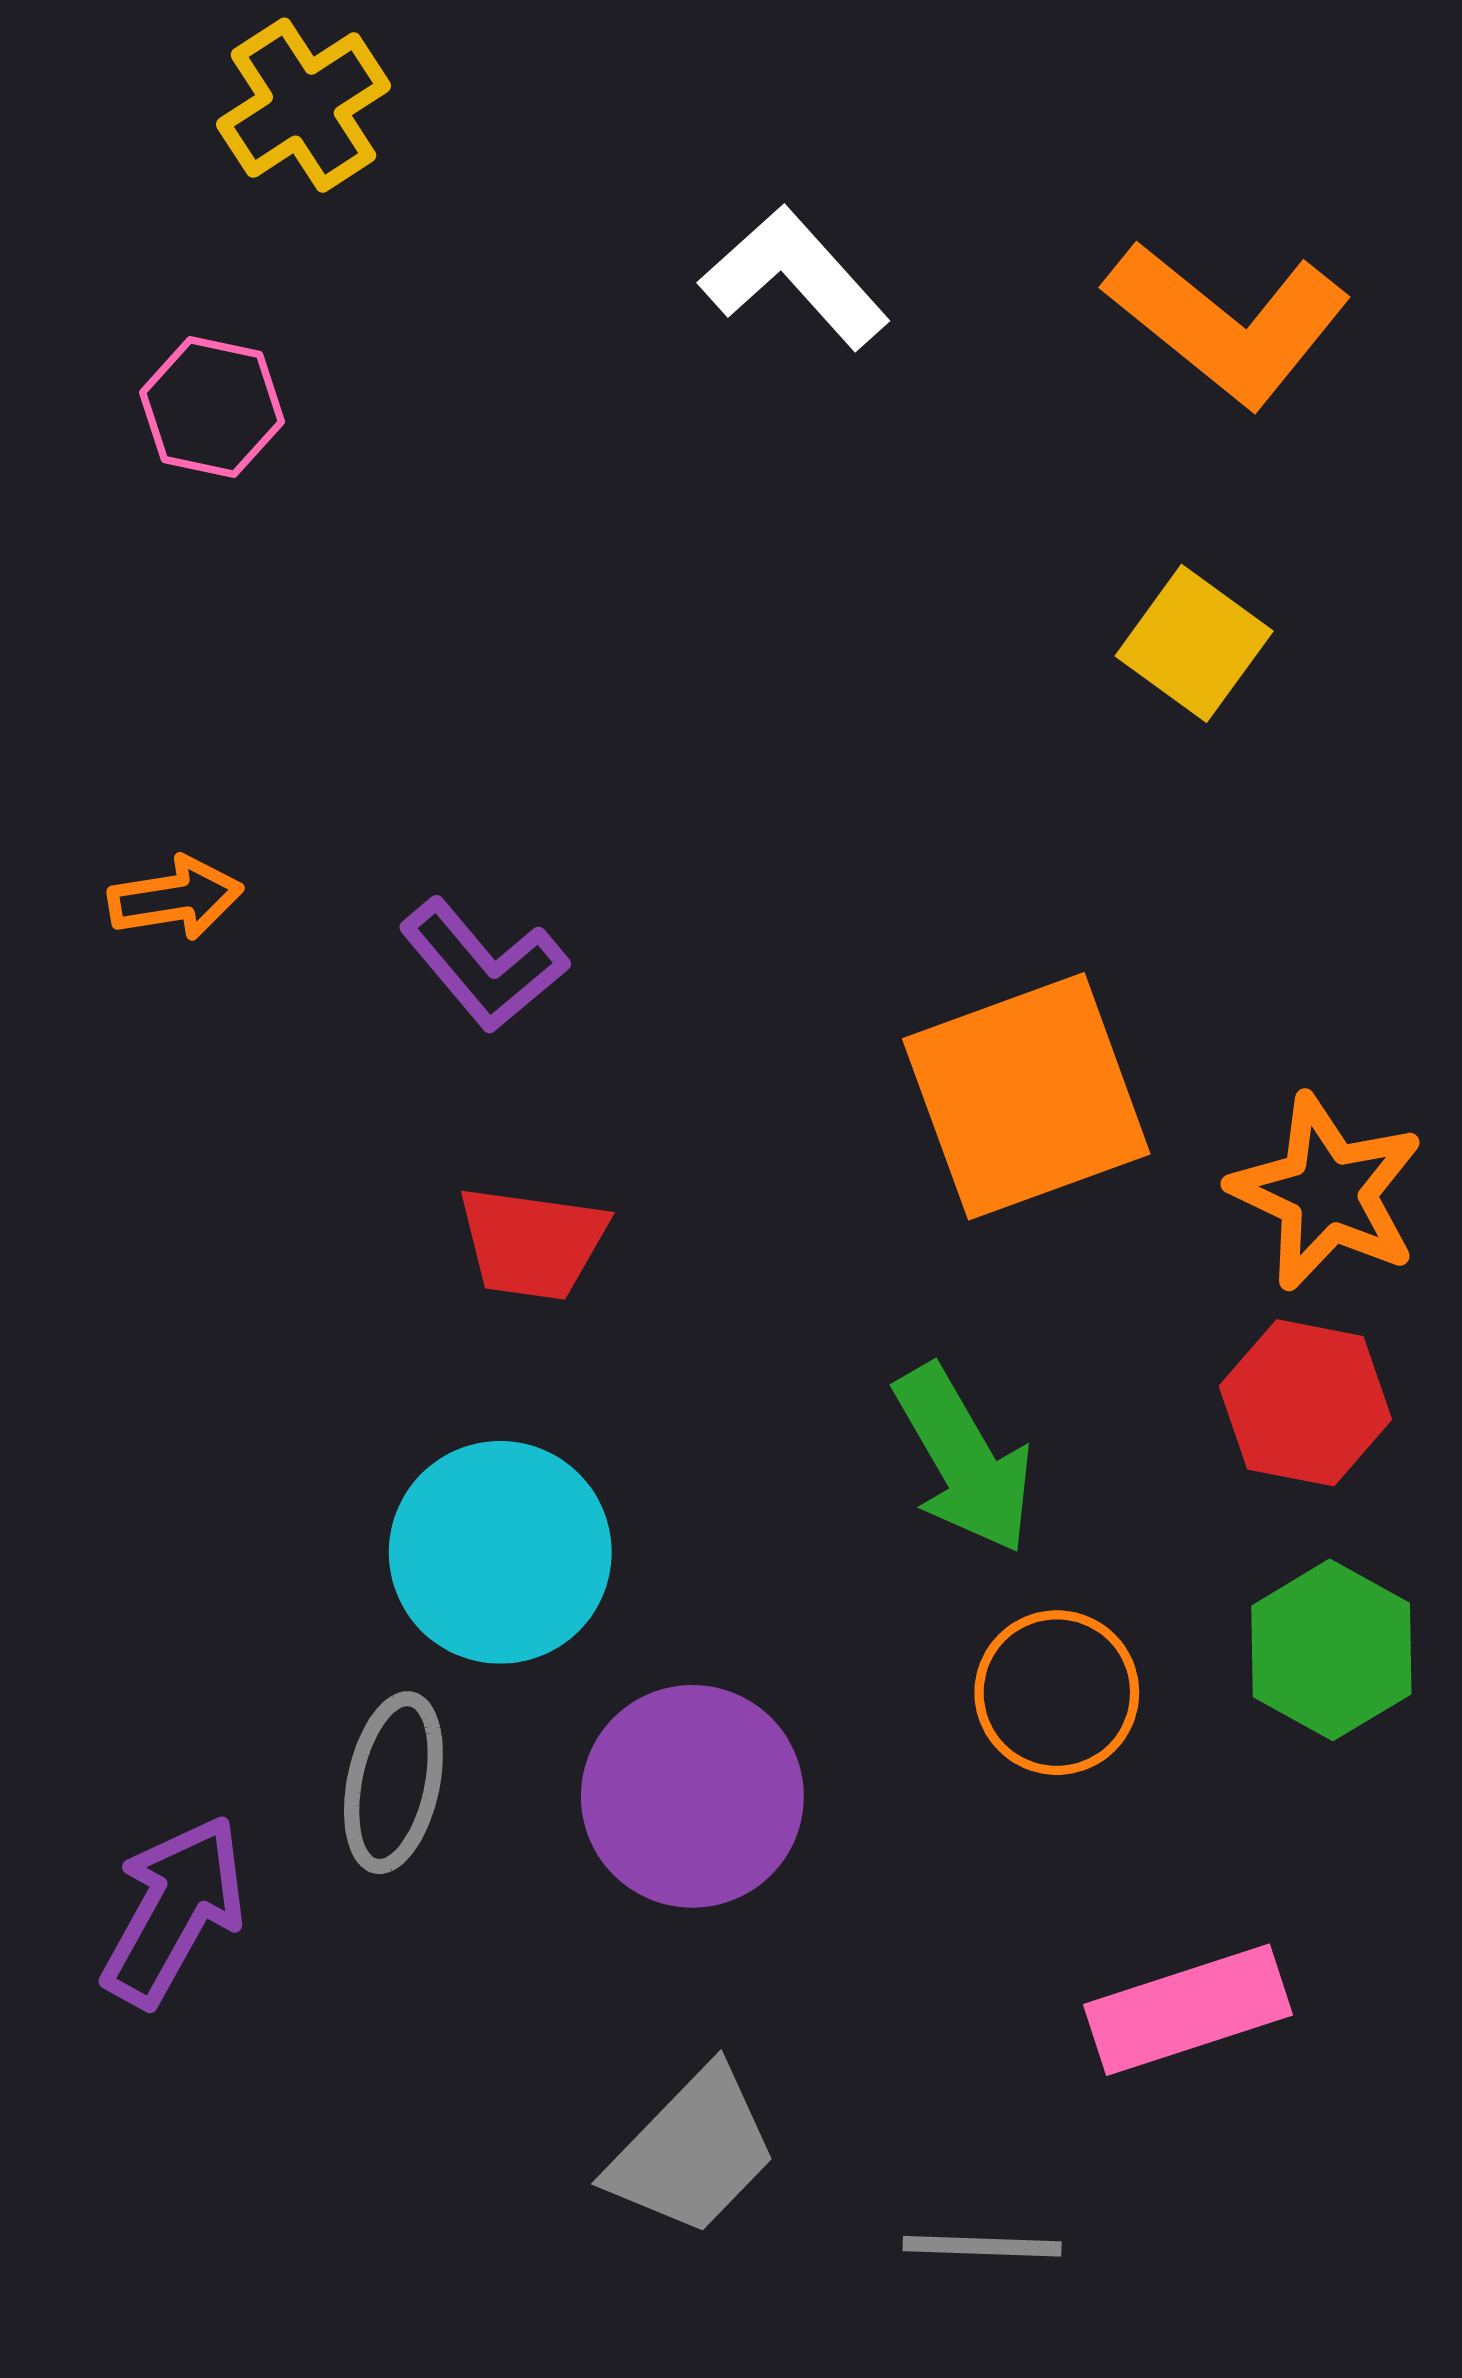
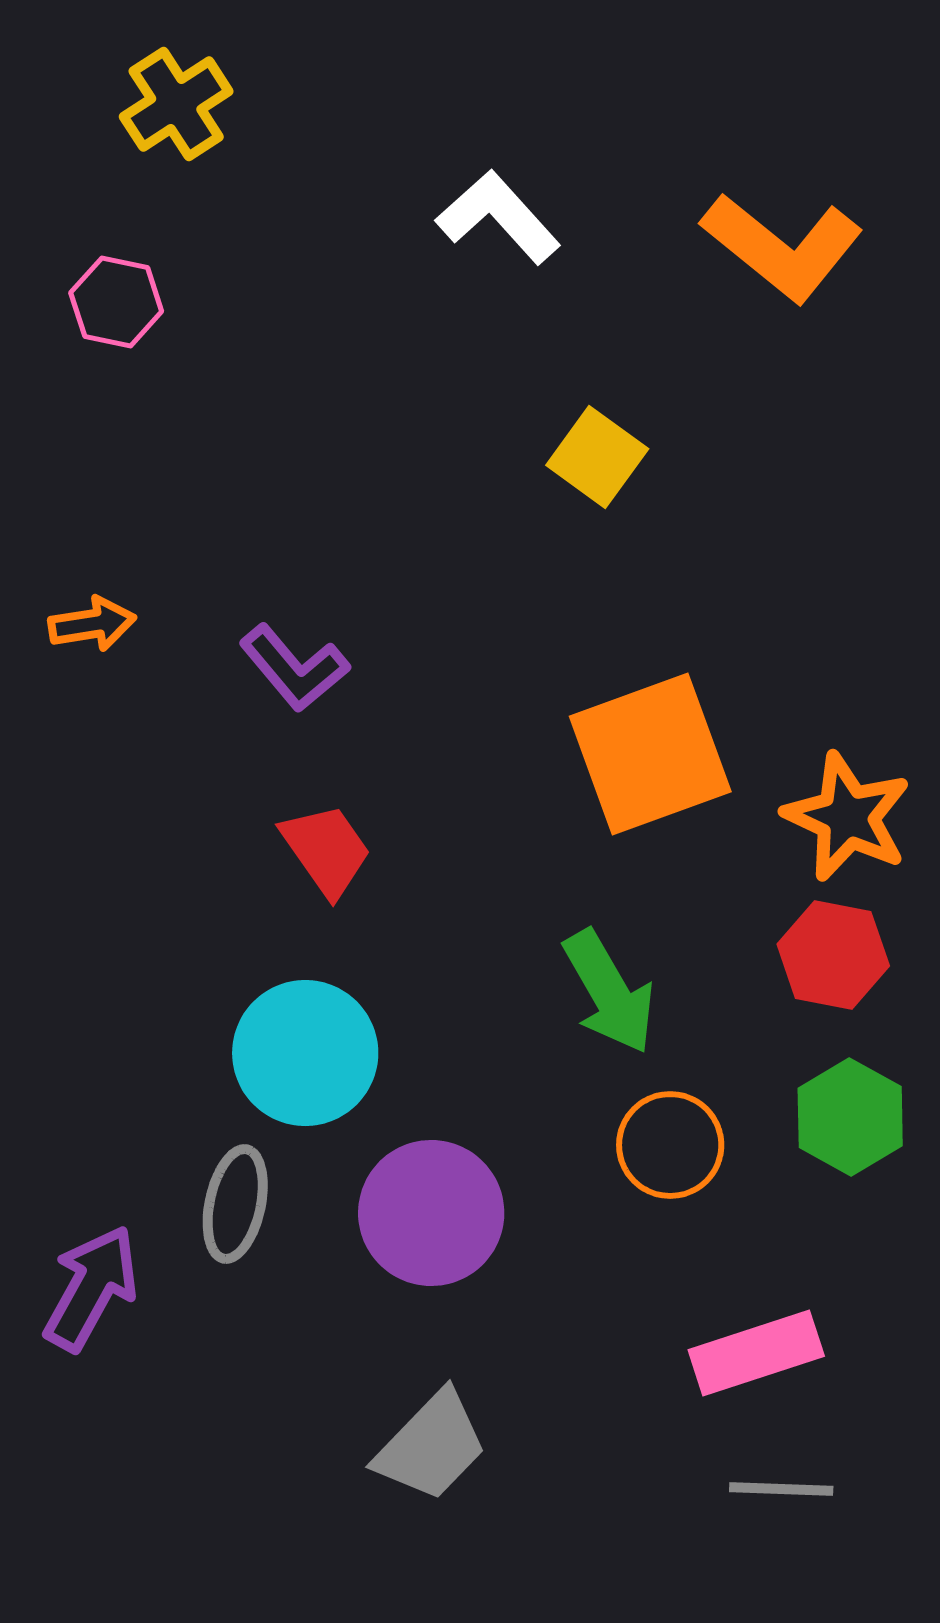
yellow square: (1194, 643) -> (597, 457), moved
red trapezoid: (532, 1243) -> (326, 850), turned -133
gray line: (982, 2246) -> (781, 1489), moved

